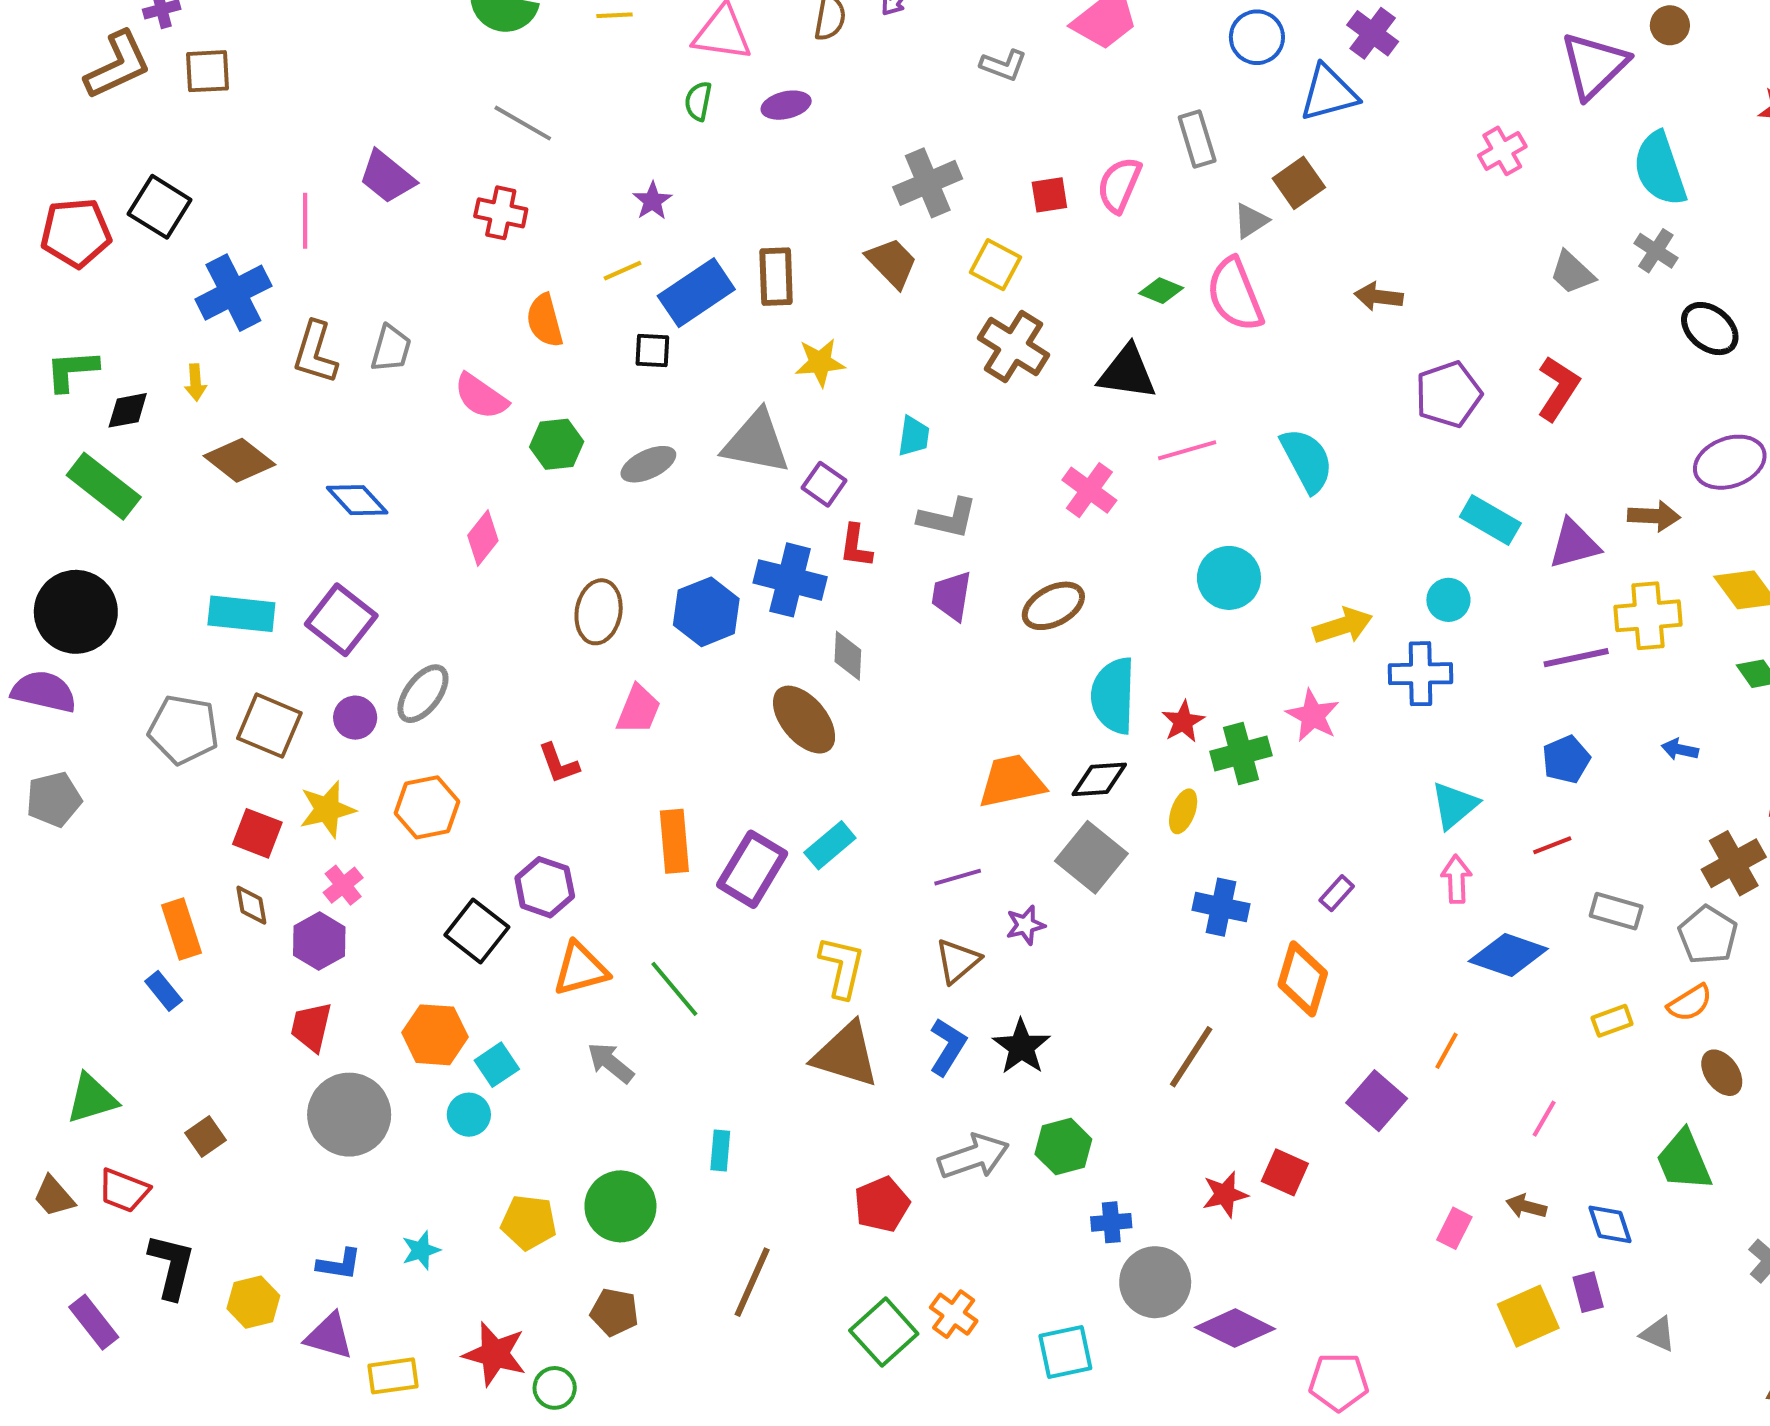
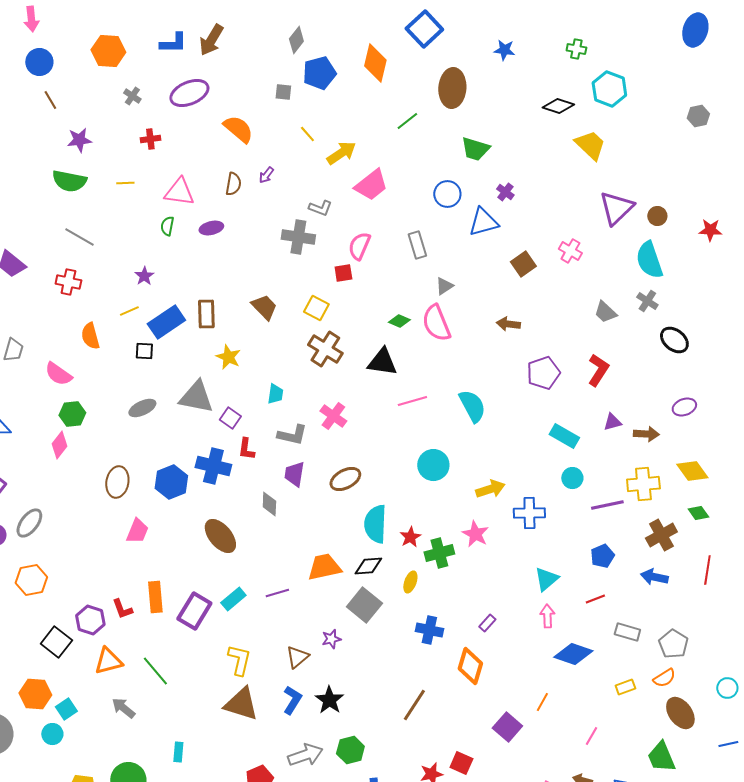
brown circle: (1670, 25) -> (657, 216), moved
purple cross: (1373, 33) -> (505, 192), size x0.7
pink cross: (1502, 151) -> (570, 251), turned -30
gray cross: (928, 183) -> (298, 237), moved, turned 32
brown square: (1299, 183) -> (523, 264), moved
pink semicircle: (1119, 185) -> (359, 246), moved
yellow star: (820, 362) -> (228, 357), turned 30
green hexagon: (557, 444) -> (72, 414), moved
purple ellipse: (1730, 462) -> (684, 407), size x0.7
pink cross: (1089, 490) -> (333, 416), moved
purple triangle: (1574, 544) -> (612, 422), moved, size x0.7
cyan circle: (1448, 600) -> (572, 478), moved
gray diamond: (848, 656) -> (269, 504), moved
blue arrow: (1680, 749) -> (654, 577), moved, size x1.5
red L-shape: (559, 763) -> (122, 609), moved
brown cross: (1734, 863) -> (661, 535), moved
purple line: (958, 877) -> (277, 593), moved
brown ellipse: (1722, 1073) -> (680, 713), size x1.4

